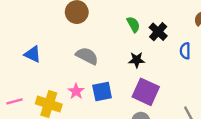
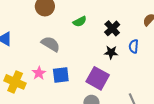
green semicircle: (133, 24) -> (80, 21), moved, turned 88
black star: (137, 60) -> (111, 52), moved

